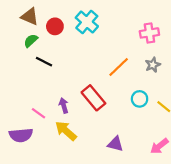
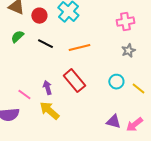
green semicircle: (31, 41) -> (17, 37), moved
black line: (44, 62) -> (45, 44), moved
orange line: (119, 67) -> (79, 48), moved, turned 30
purple triangle: (115, 144) -> (113, 122), moved

